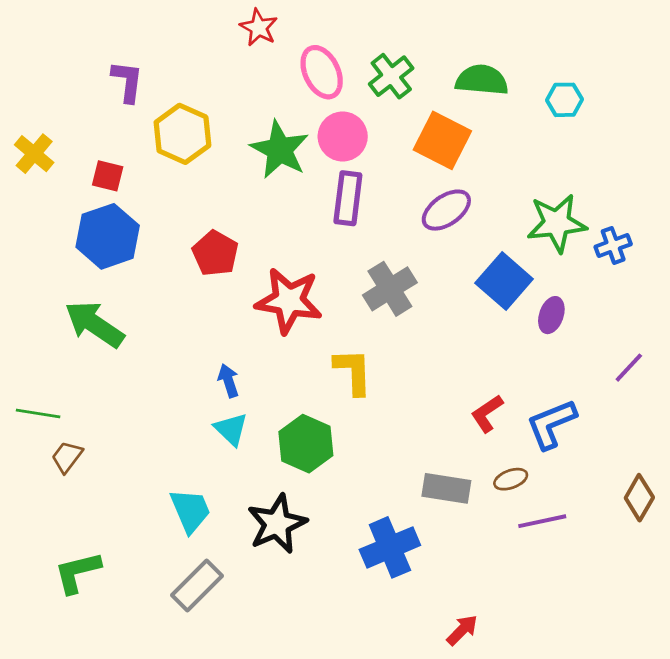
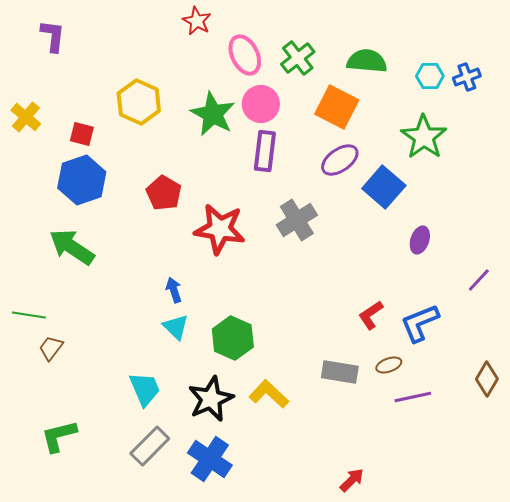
purple L-shape: (127, 81) -> (53, 36), moved
green star: (557, 223) -> (424, 137), moved, turned -30
blue cross: (613, 245) -> (467, 77), moved
blue square: (504, 281) -> (384, 187), moved
yellow L-shape: (353, 372) -> (269, 394), moved, turned -45
blue cross: (390, 547) -> (210, 459), moved, turned -33

